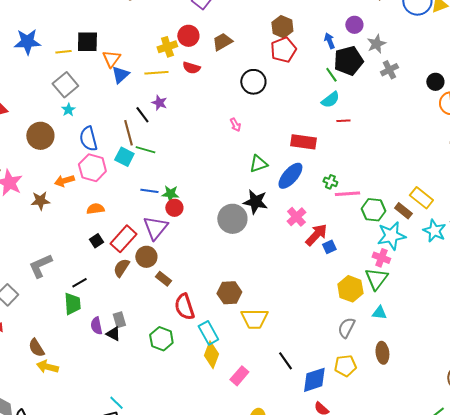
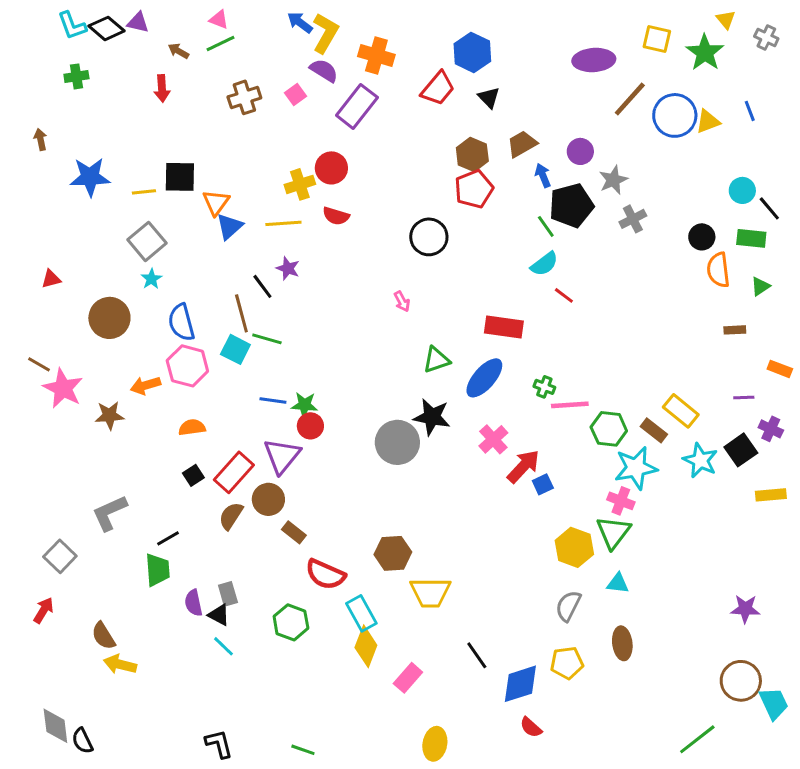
brown trapezoid: (222, 42) -> (522, 144), moved
red line: (343, 121) -> (564, 295), turned 40
red semicircle: (184, 307) -> (325, 574), turned -48
cyan line: (116, 403) -> (223, 646), moved

